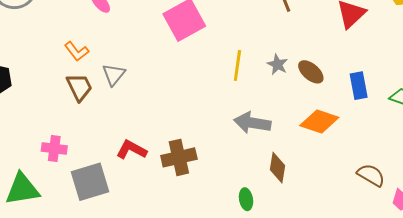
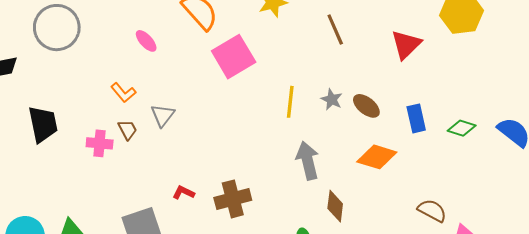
brown trapezoid: (79, 87) -> (127, 130), size x0.7
gray arrow: (252, 123) -> (308, 161), turned 69
pink cross: (54, 148) -> (100, 143), moved
red L-shape: (131, 150) -> (184, 193), size x0.7

